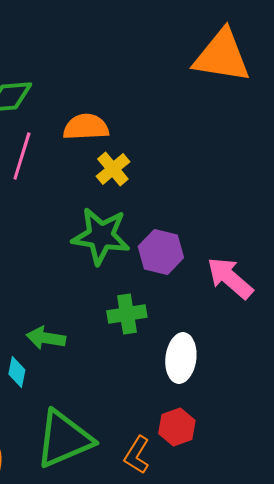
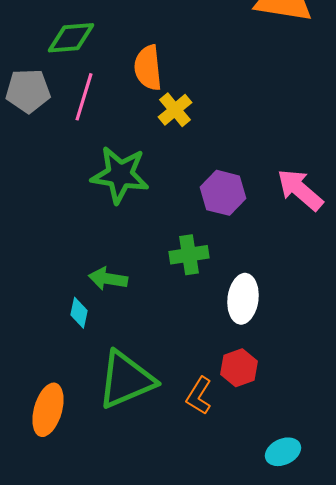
orange semicircle: (86, 127) -> (148, 68), turned -93
green star: (101, 236) -> (120, 175), moved
pink arrow: (230, 278) -> (300, 190), moved

